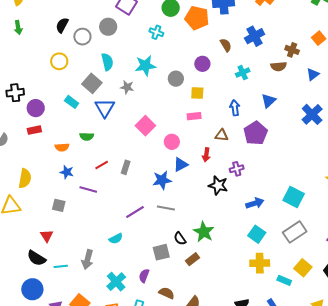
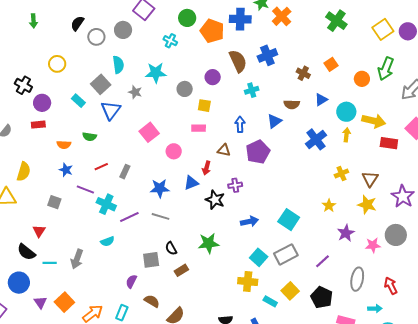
brown semicircle: (226, 45) -> (238, 61), size x1.6
yellow circle: (59, 61) -> (57, 64), moved
brown semicircle: (279, 66) -> (292, 104), moved
black cross: (15, 93) -> (23, 85), turned 30
blue triangle: (181, 165) -> (191, 183), moved
green star: (204, 232) -> (209, 243), moved, turned 30
cyan square: (257, 234) -> (259, 257), moved
cyan cross: (116, 282) -> (106, 204), moved, turned -30

